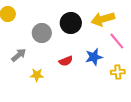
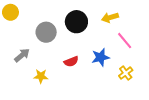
yellow arrow: (103, 19) -> (110, 18), size x0.7
yellow cross: (118, 72) -> (126, 73), turned -32

